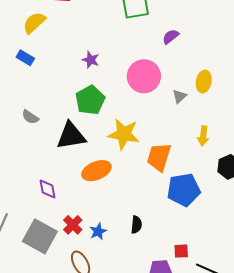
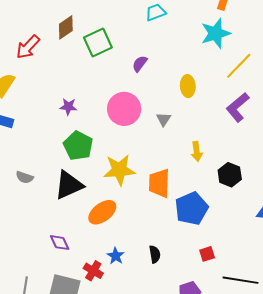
yellow ellipse: (204, 82) -> (188, 86), moved
blue star: (98, 231) -> (116, 256), moved
red square: (181, 251) -> (207, 254), moved

